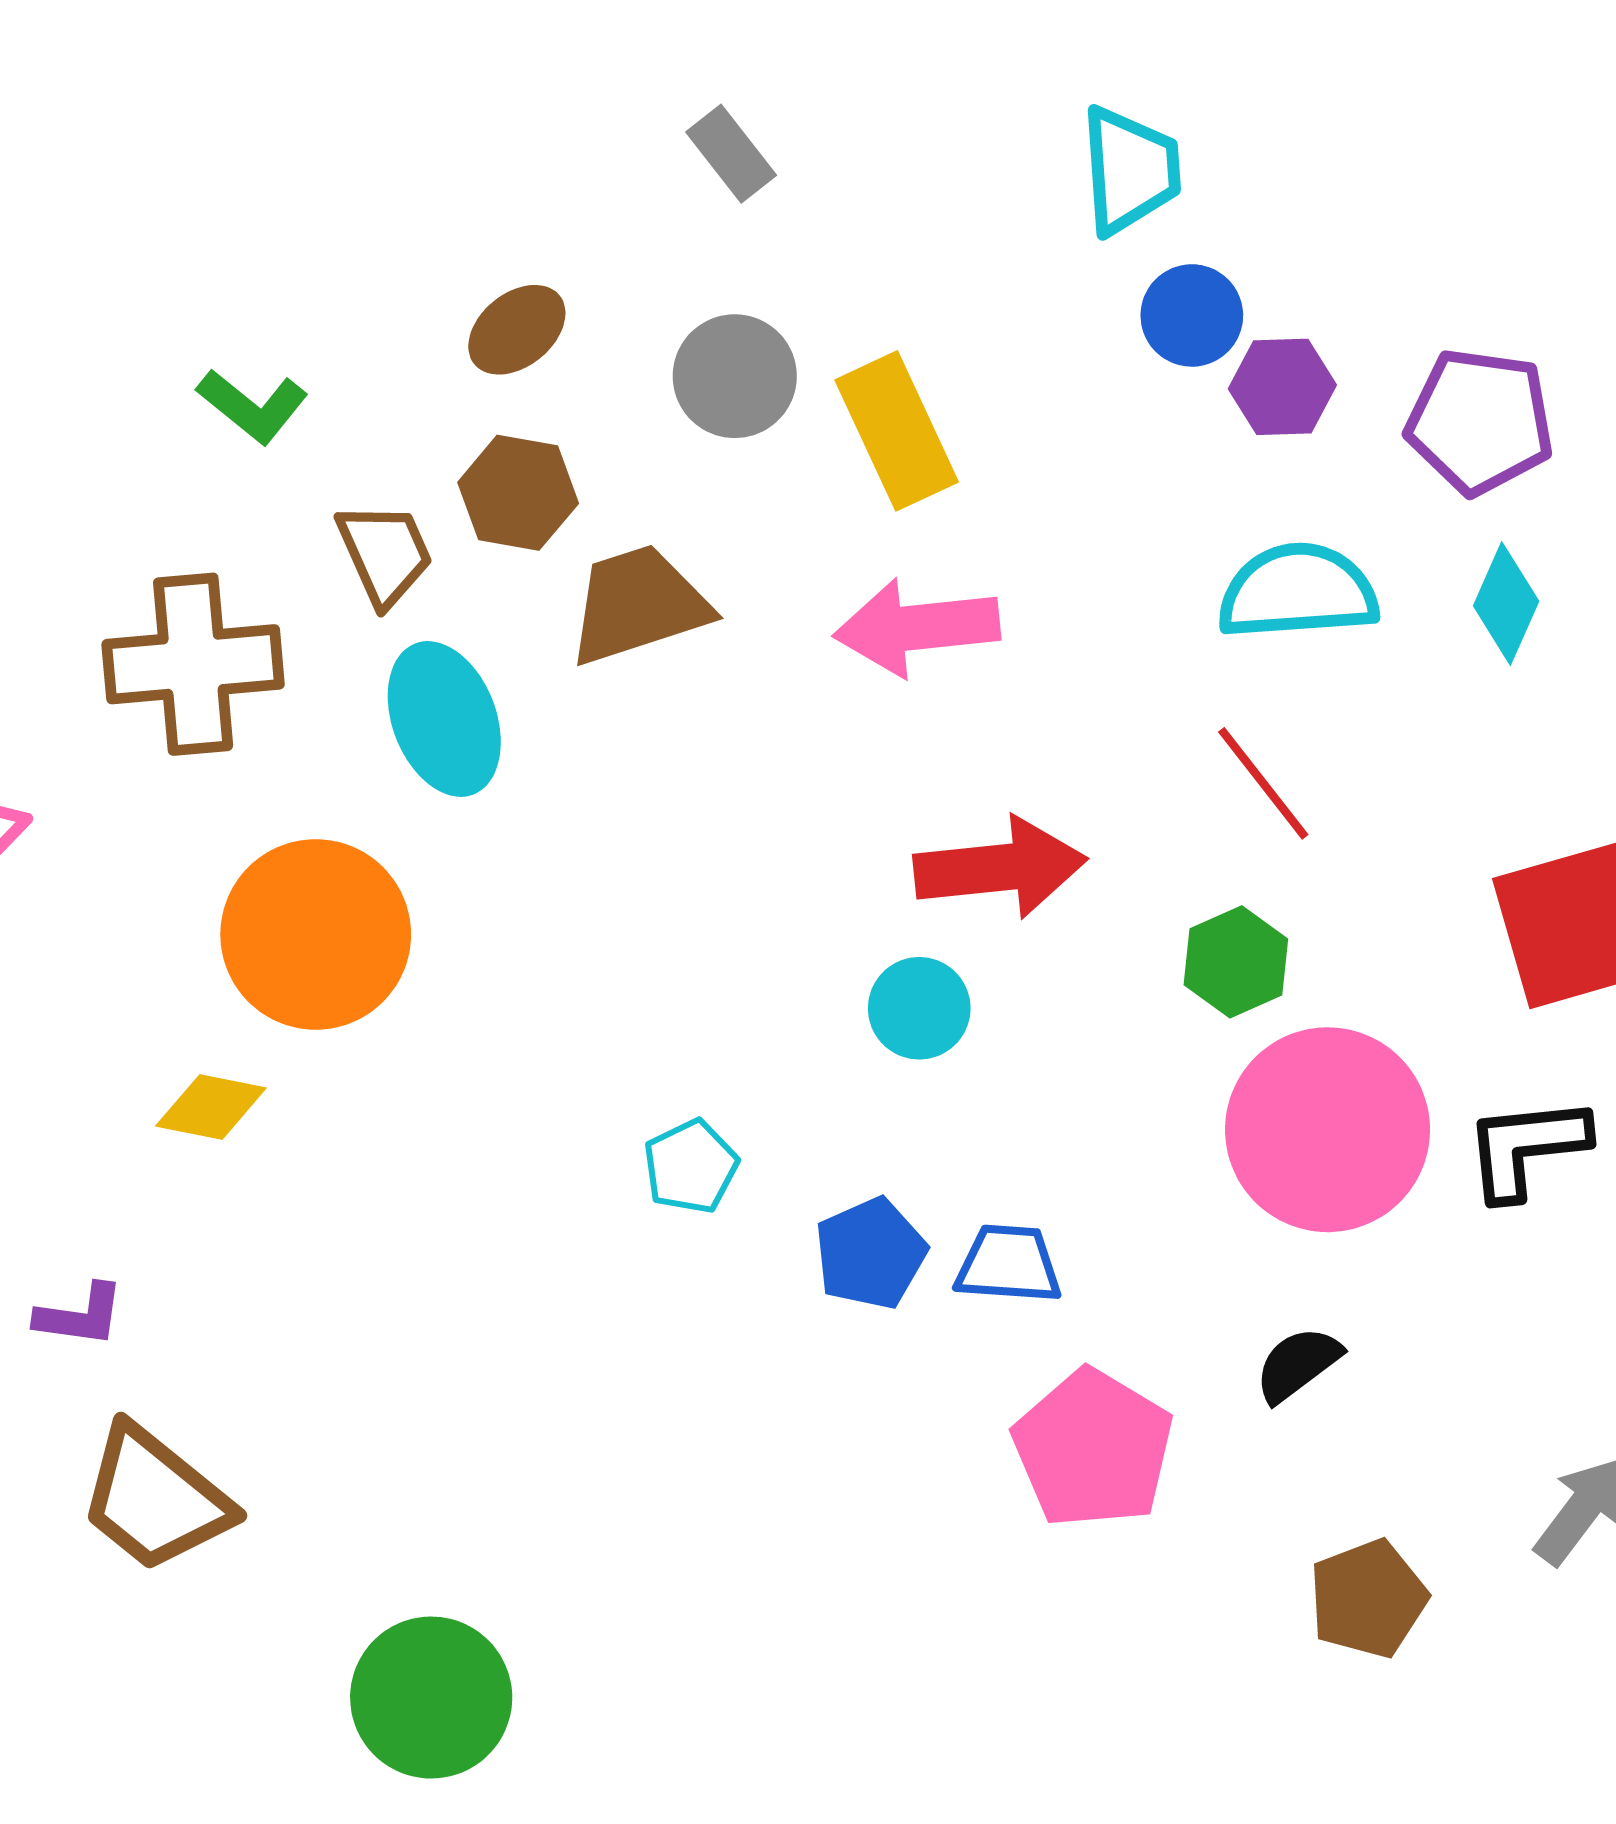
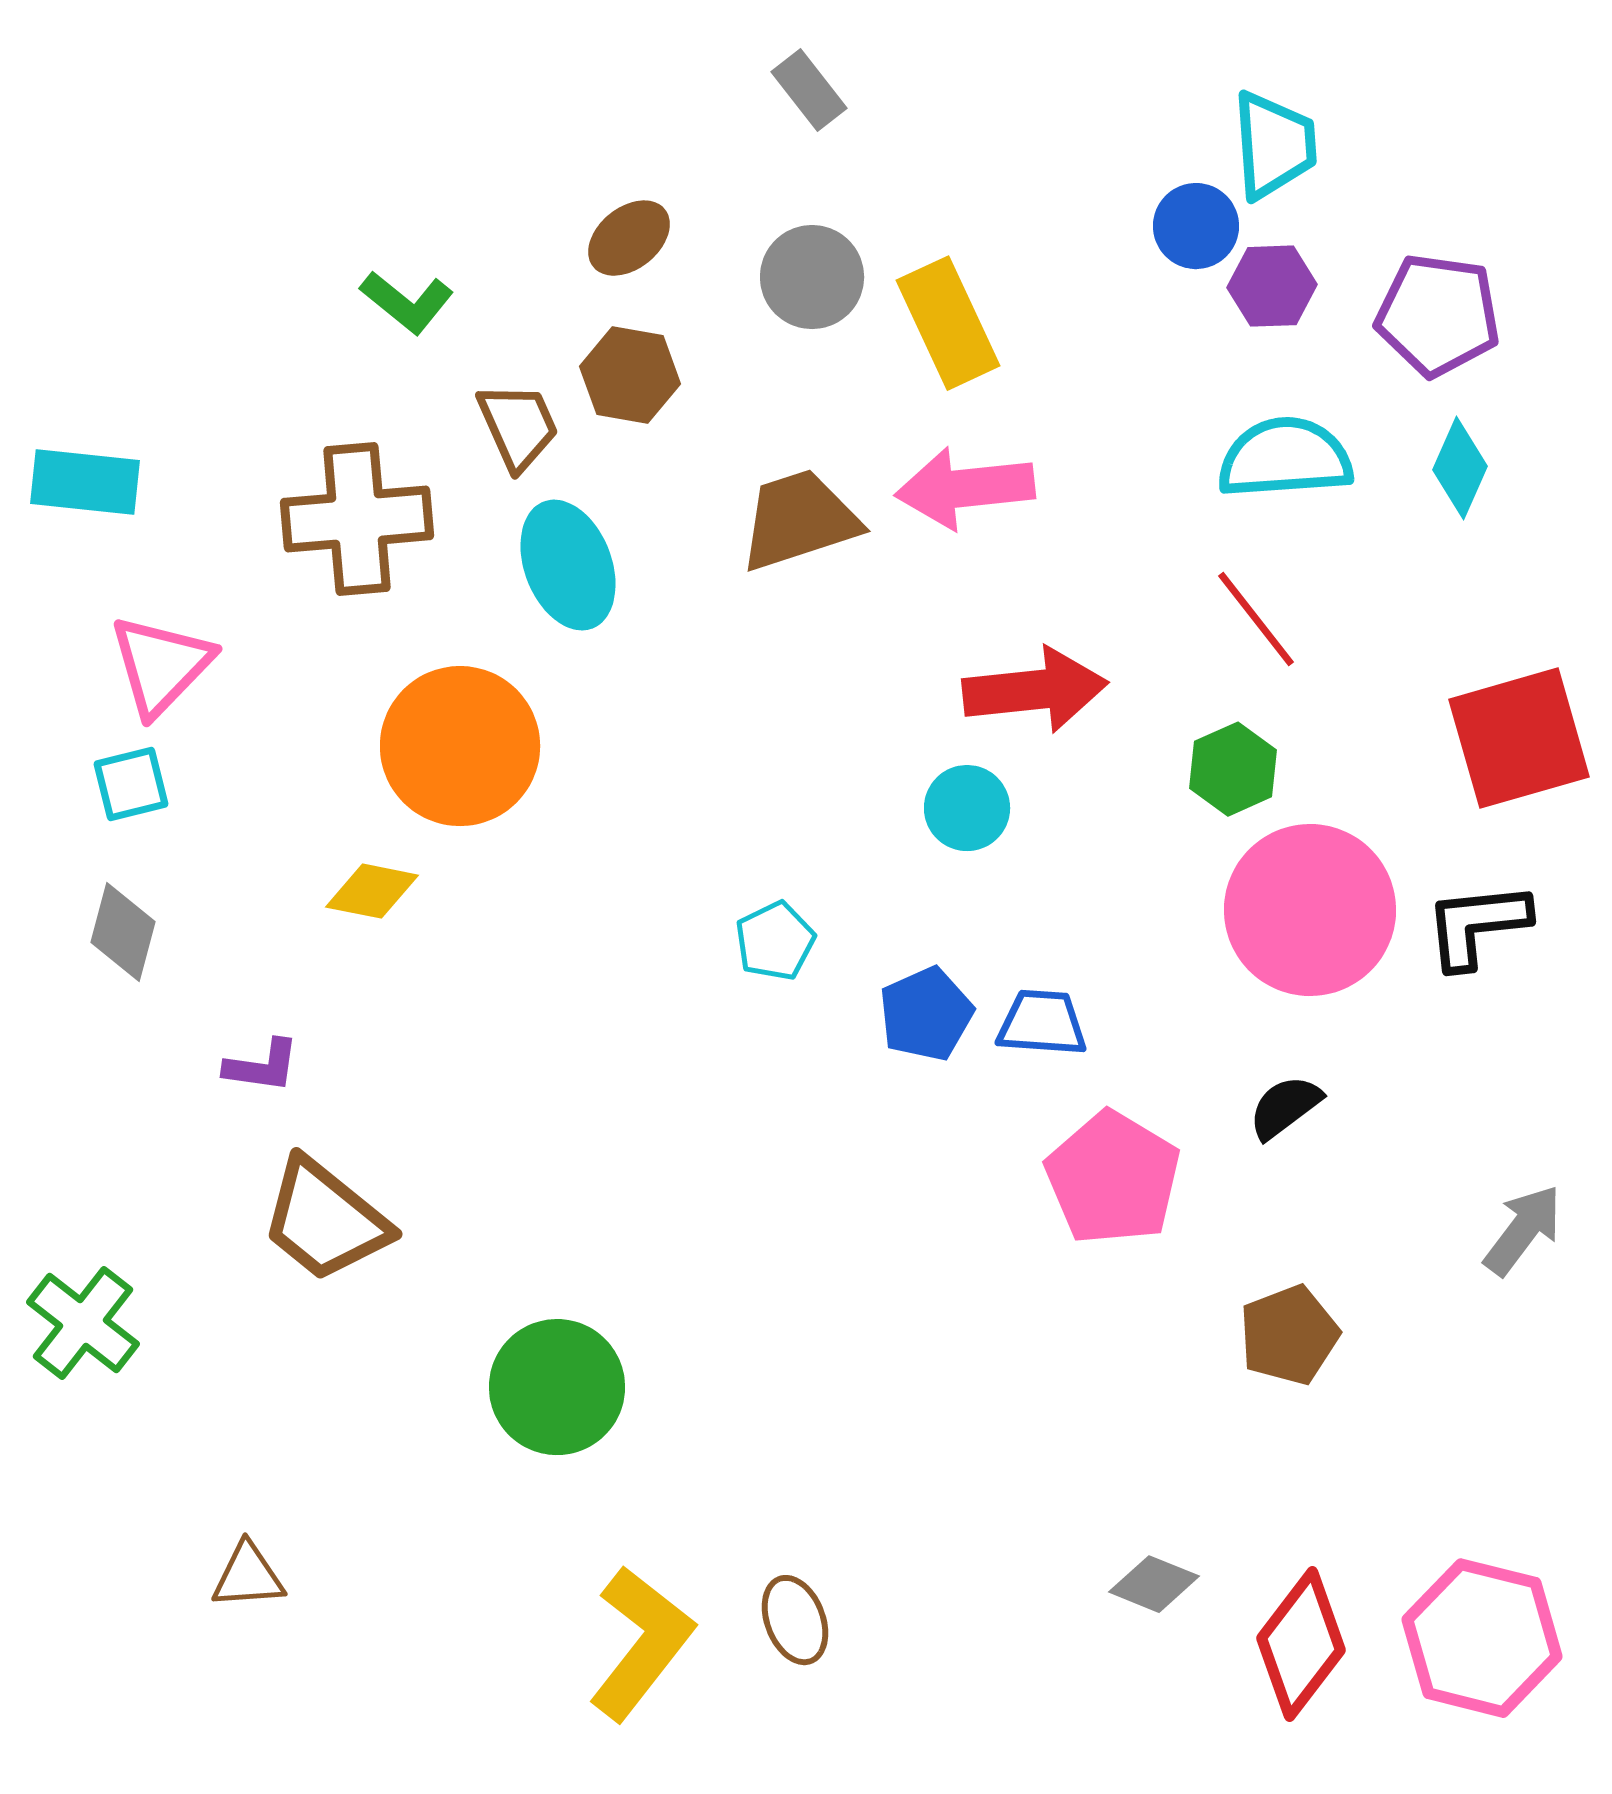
cyan trapezoid: (1130, 170) -> (1274, 145), moved
brown trapezoid: (638, 605) -> (799, 520), moved
brown pentagon: (1368, 1599) -> (1289, 1335), moved

